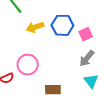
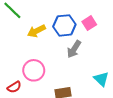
pink square: (86, 34) -> (89, 23), moved
gray arrow: (87, 58) -> (74, 49), moved

